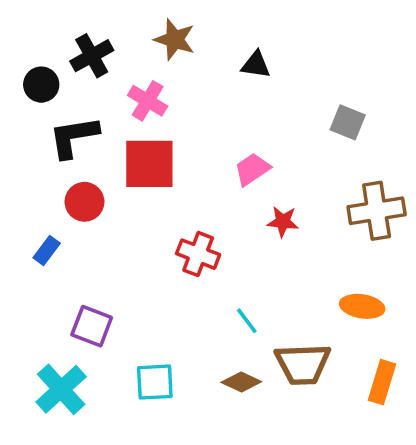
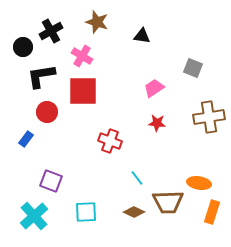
pink trapezoid: (252, 169) -> (154, 88), moved
orange ellipse: (362, 306) -> (199, 183), moved

